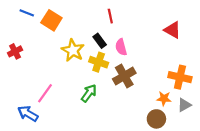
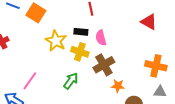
black rectangle: (100, 41) -> (81, 32), turned -48
orange star: (164, 99) -> (118, 86), moved
gray triangle: (184, 105) -> (160, 92), turned 32

